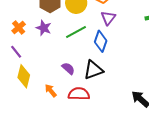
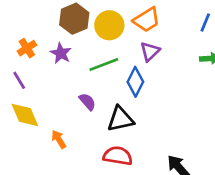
purple semicircle: (68, 68) -> (87, 102), moved
yellow diamond: (24, 76) -> (25, 115), turned -45
red semicircle: (79, 94) -> (118, 156), moved

